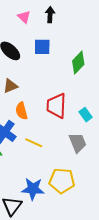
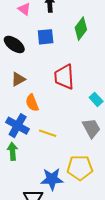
green diamond: (78, 63) -> (81, 29), moved
red trapezoid: (56, 106) -> (64, 77), moved

